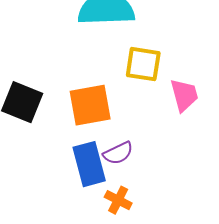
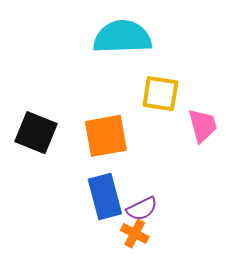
purple semicircle: (118, 153) -> (142, 209), moved

